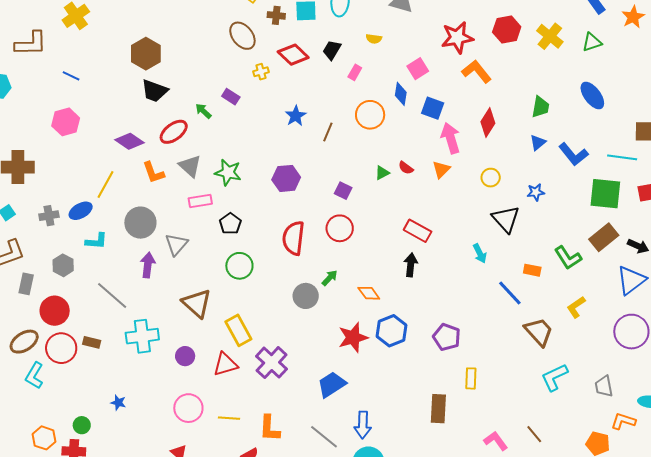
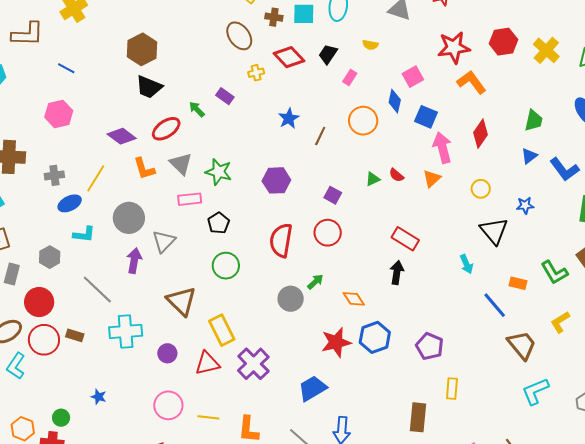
gray cross: (49, 216) -> (54, 175), moved

